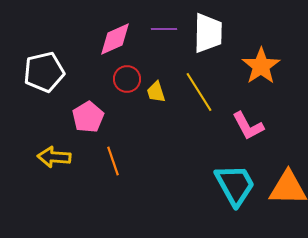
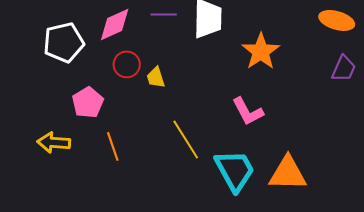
white pentagon: (44, 72) -> (64, 42), moved
yellow line: (199, 92) -> (186, 139), moved

